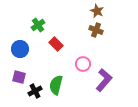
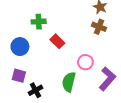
green cross: (38, 25) -> (39, 22), turned 32
green semicircle: (56, 85) -> (69, 82), moved

